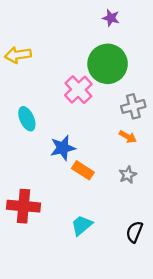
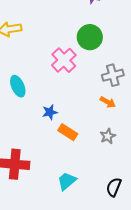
green circle: (108, 64) -> (90, 37), size x0.7
blue star: (63, 148) -> (50, 112), size x0.7

